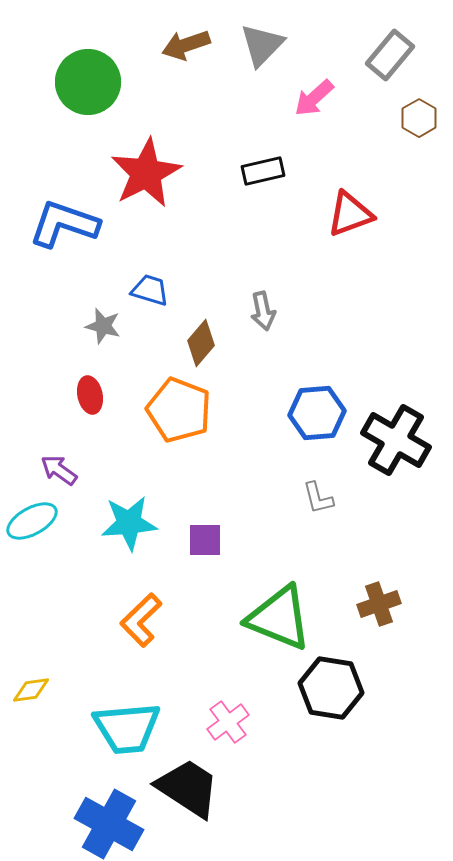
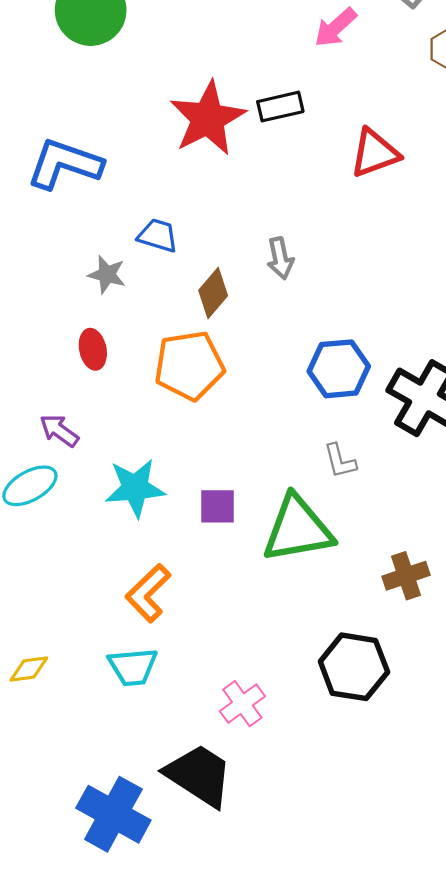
red star: (146, 173) -> (208, 118), moved
orange pentagon: (179, 410) -> (189, 366), turned -30
green triangle: (279, 618) -> (298, 529), moved, turned -32
cyan trapezoid: (127, 728) -> (133, 667), moved, size x0.7

